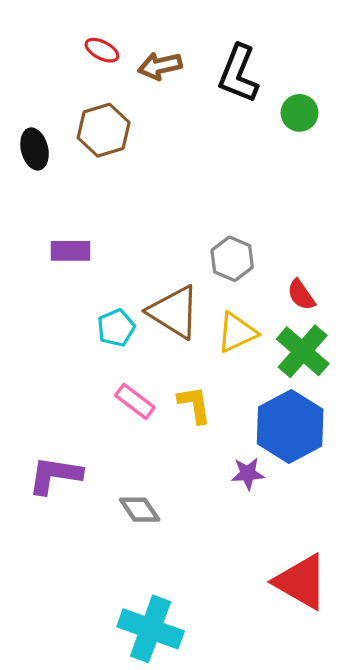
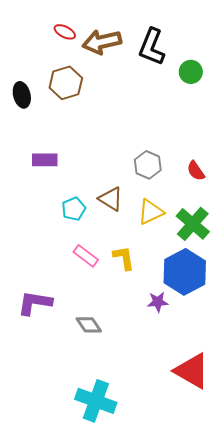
brown arrow: (160, 66) -> (102, 42), size x1.4
red semicircle: (301, 295) -> (196, 171), moved
brown triangle: (174, 312) -> (111, 199), size x0.7

